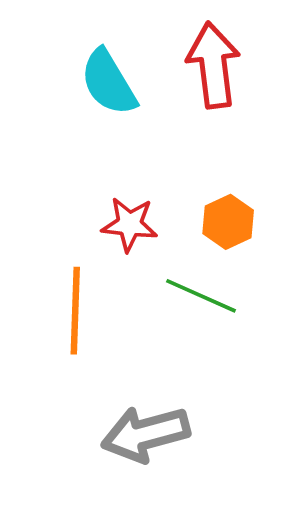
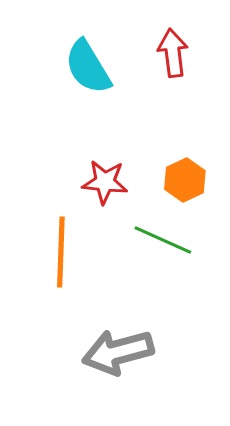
red arrow: (213, 65) -> (173, 53), size x0.7

